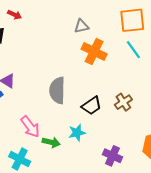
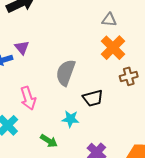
brown cross: (123, 102) -> (129, 76), moved
green arrow: (51, 142) -> (49, 141), moved

